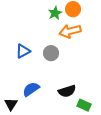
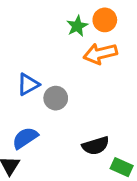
gray circle: (51, 53) -> (56, 98), moved
blue semicircle: (31, 89) -> (25, 138), moved

